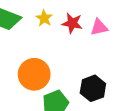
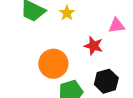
red star: (72, 23) -> (94, 46), moved

